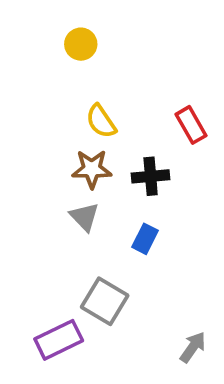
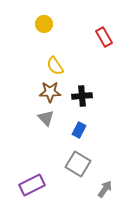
red rectangle: (191, 125) -> (104, 37), moved
gray square: (105, 301) -> (78, 164), moved

